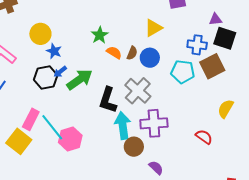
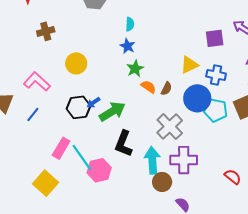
blue cross: (197, 45) -> (216, 75), moved
blue star: (54, 51) -> (127, 46), moved
blue circle: (150, 58) -> (197, 98), moved, size x1.4
black L-shape: (108, 100) -> (123, 144), moved
yellow square: (19, 141) -> (46, 183), moved

